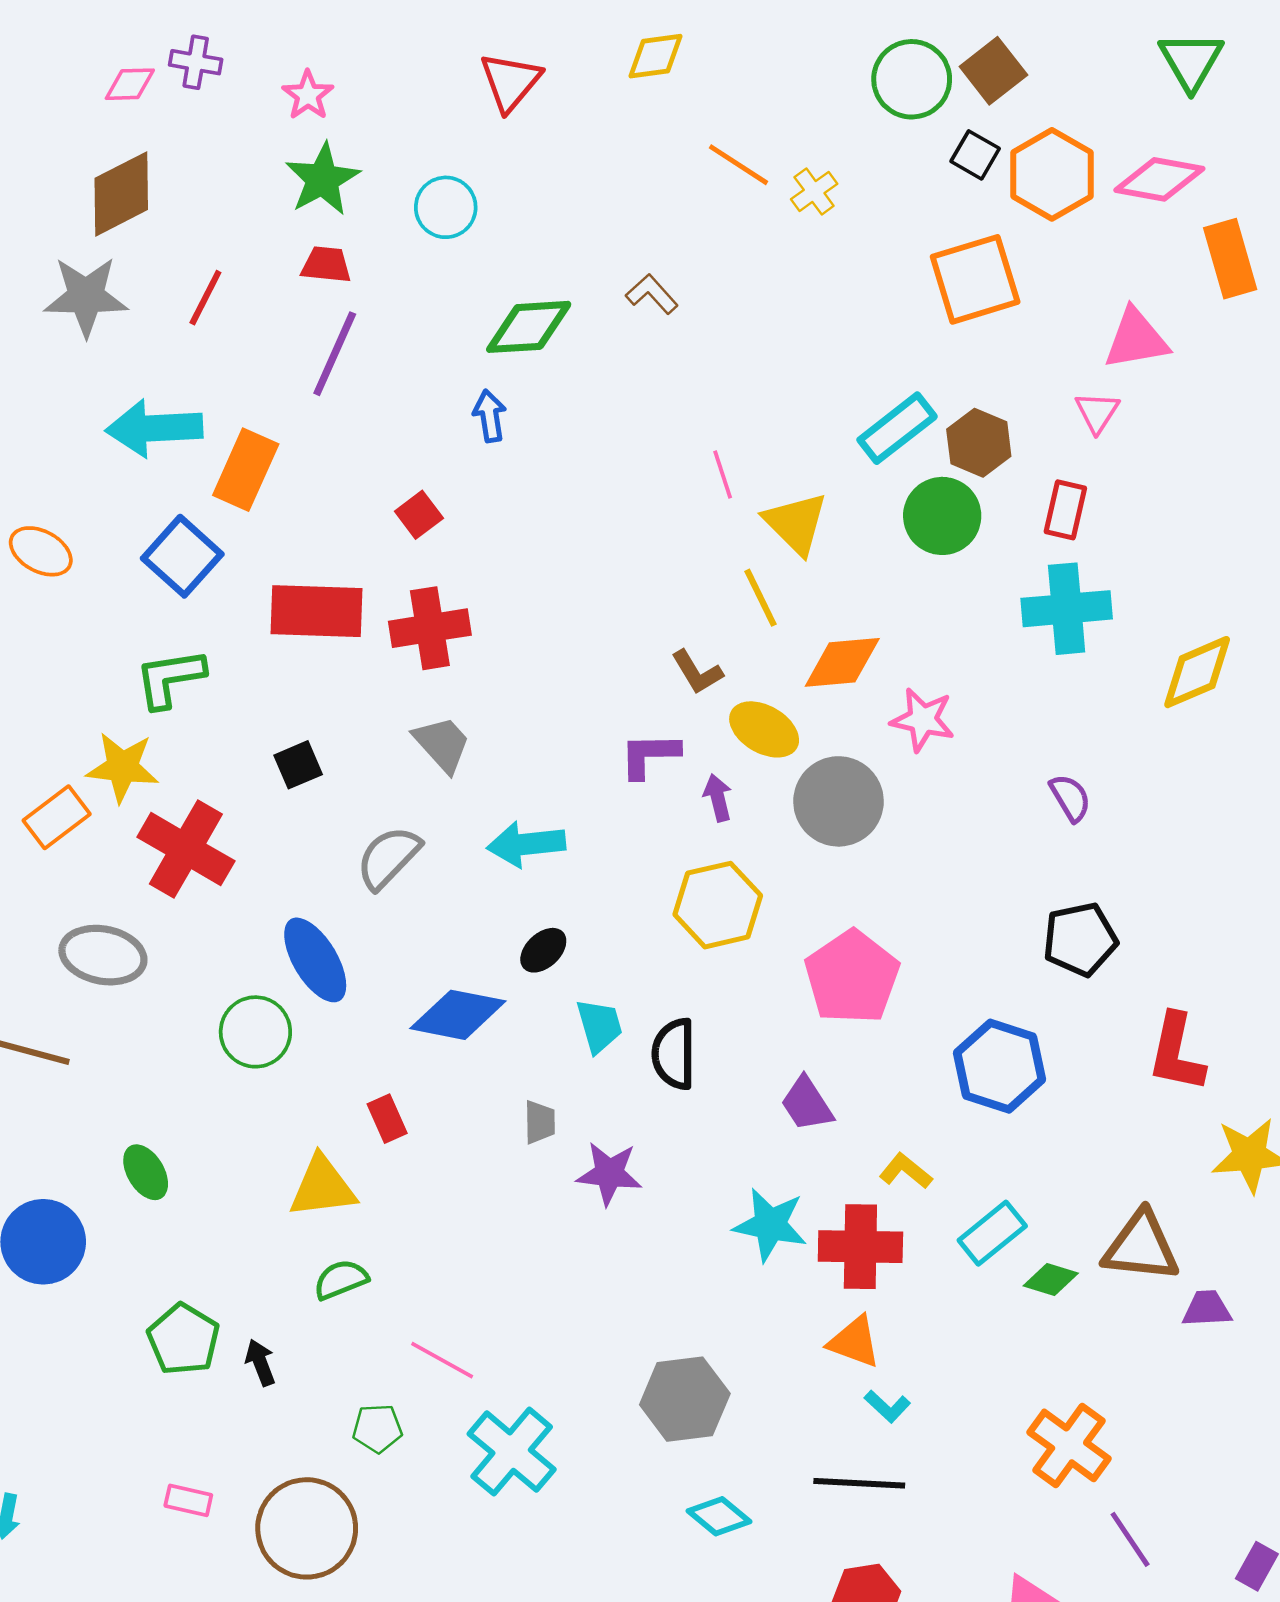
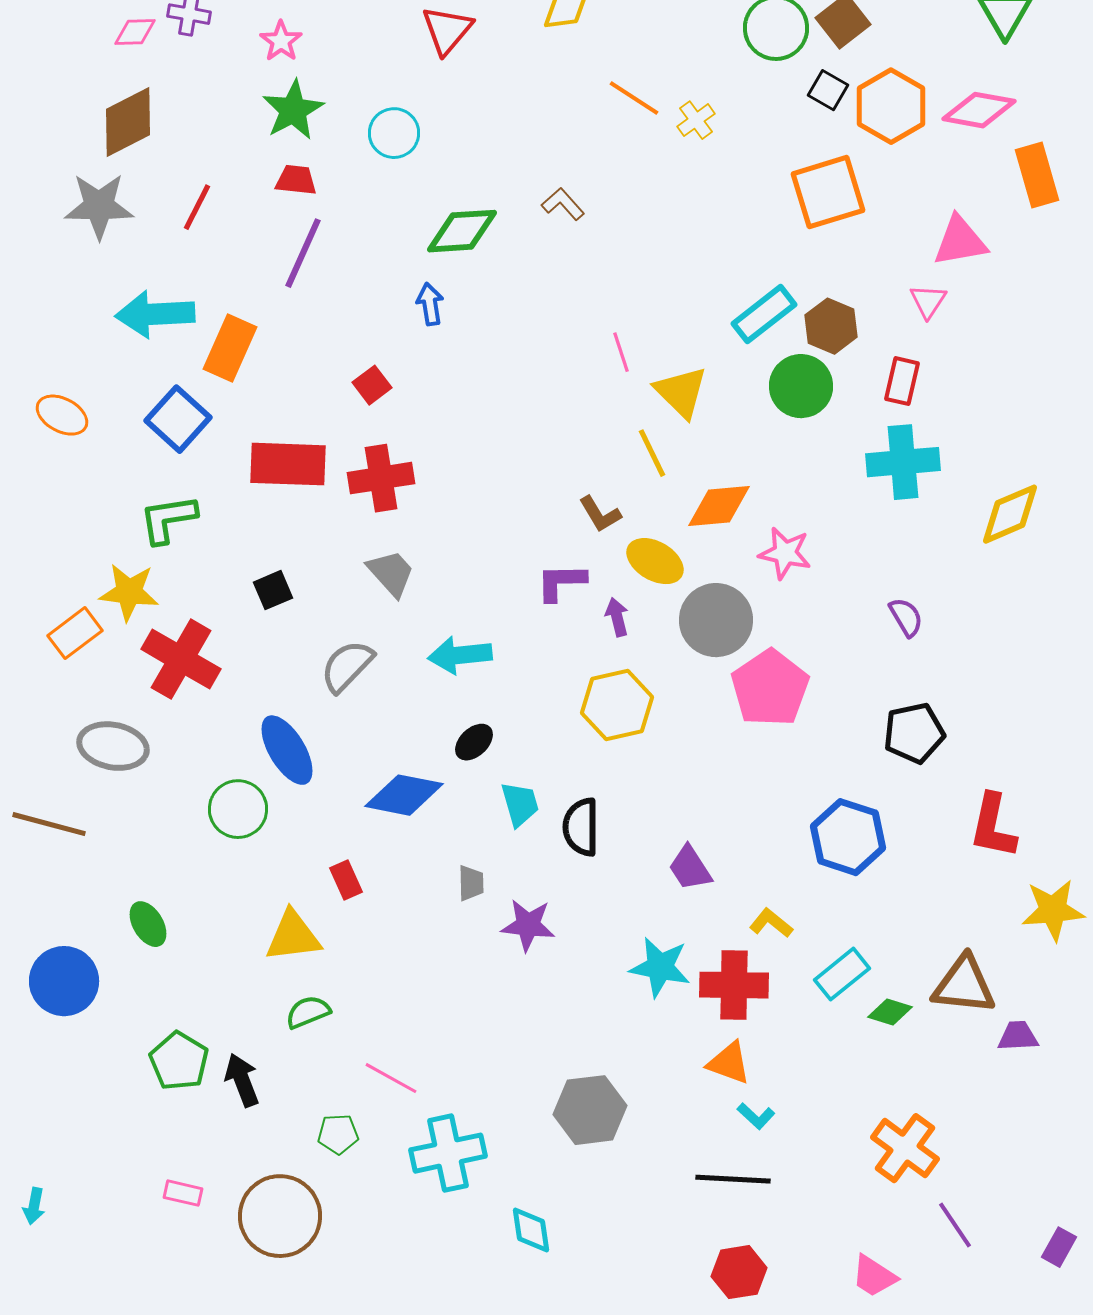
pink pentagon: (852, 977) -> (770, 688), moved
black arrow: (260, 1363) -> (242, 1080), size x1.4
cyan cross: (512, 1452) -> (448, 1153), turned 38
cyan diamond: (719, 1516) -> (531, 1230), moved, turned 42

